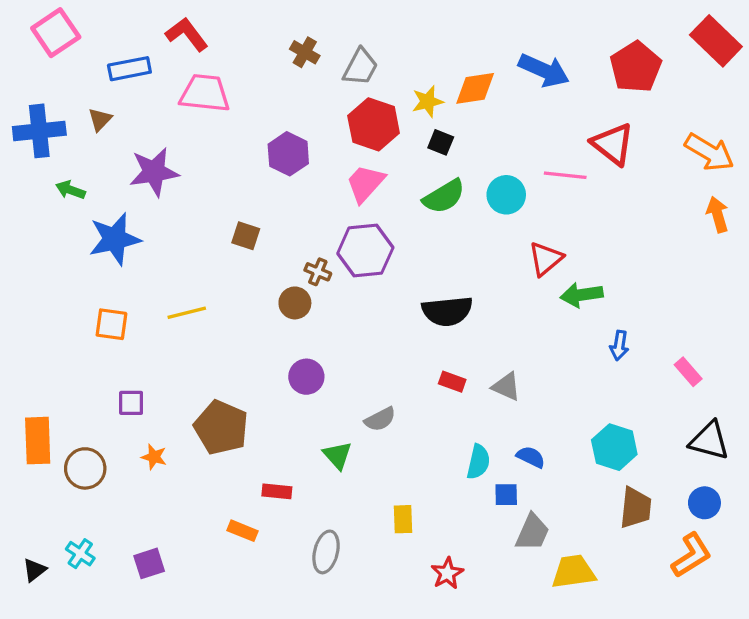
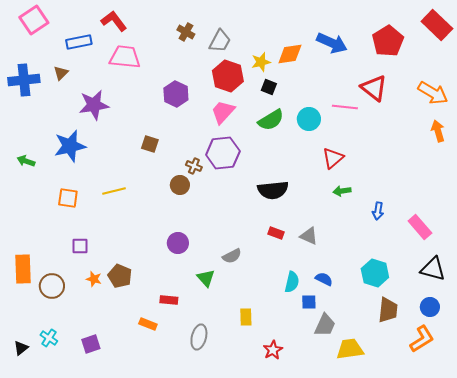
green arrow: (70, 190) -> (26, 161), moved
green arrow: (582, 295) -> (342, 191), moved, size x0.7
pink rectangle: (688, 372) -> (420, 227), size x1.4
purple circle: (306, 377) -> (178, 243), moved
brown pentagon: (221, 427) -> (120, 276), moved, size x0.7

